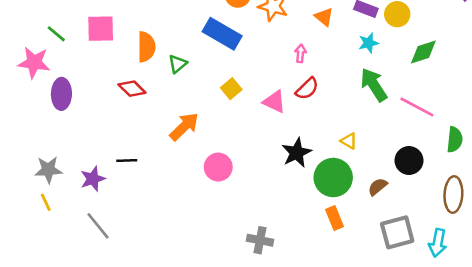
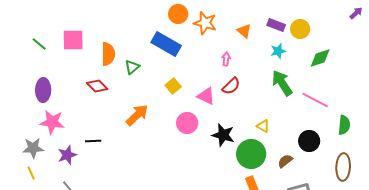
pink star: (34, 63) -> (52, 122), moved
black star: (297, 153) -> (223, 135), turned -30
pink circle: (218, 167) -> (187, 123), moved

